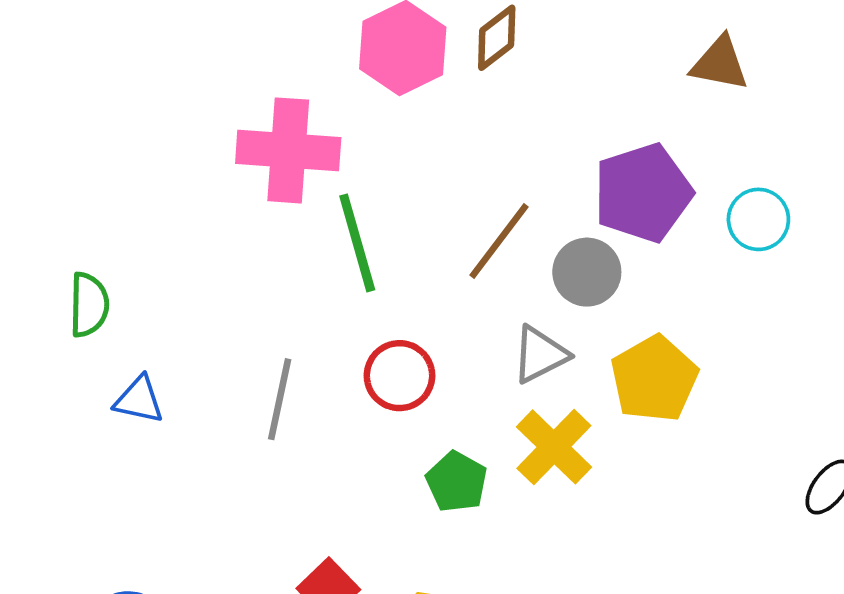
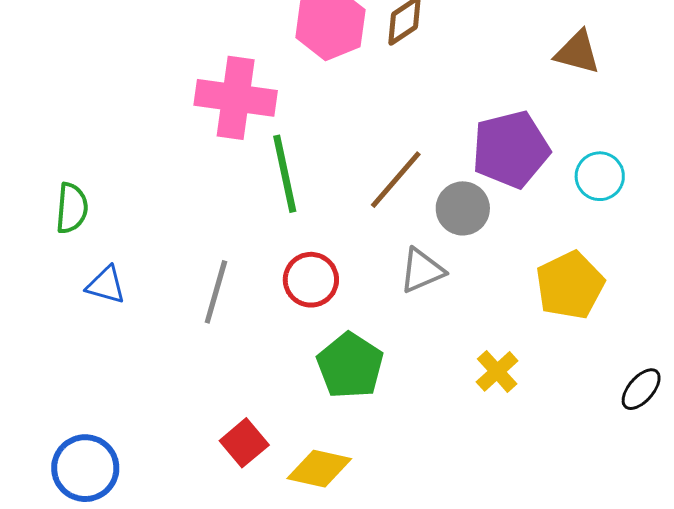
yellow pentagon: (654, 379) -> (570, 285), moved
yellow cross: (554, 447) -> (497, 371), moved, size x0.7
green pentagon: (457, 482) -> (350, 366), size x1.4

